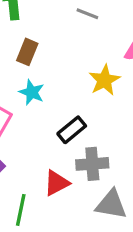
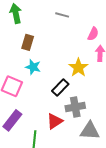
yellow star: (104, 80) -> (78, 68), moved

